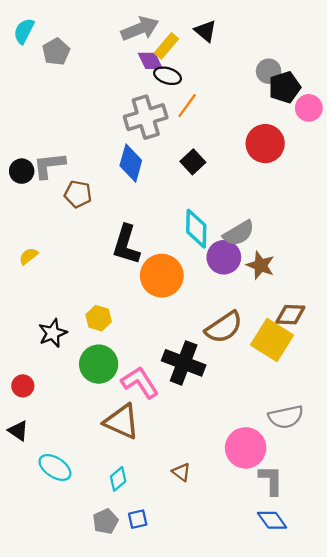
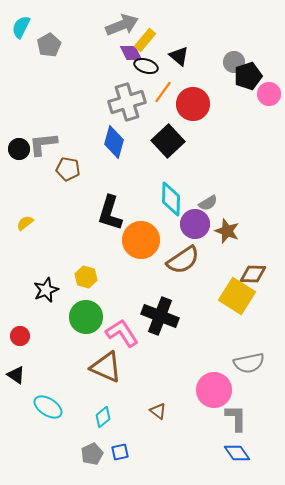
black triangle: (205, 31) -> (179, 56), moved
red circle: (265, 144) -> (193, 104), moved
black square: (193, 162) -> (168, 141), size x1.5
gray semicircle: (239, 233) -> (208, 203), size x0.7
brown semicircle: (224, 327) -> (183, 260), moved

